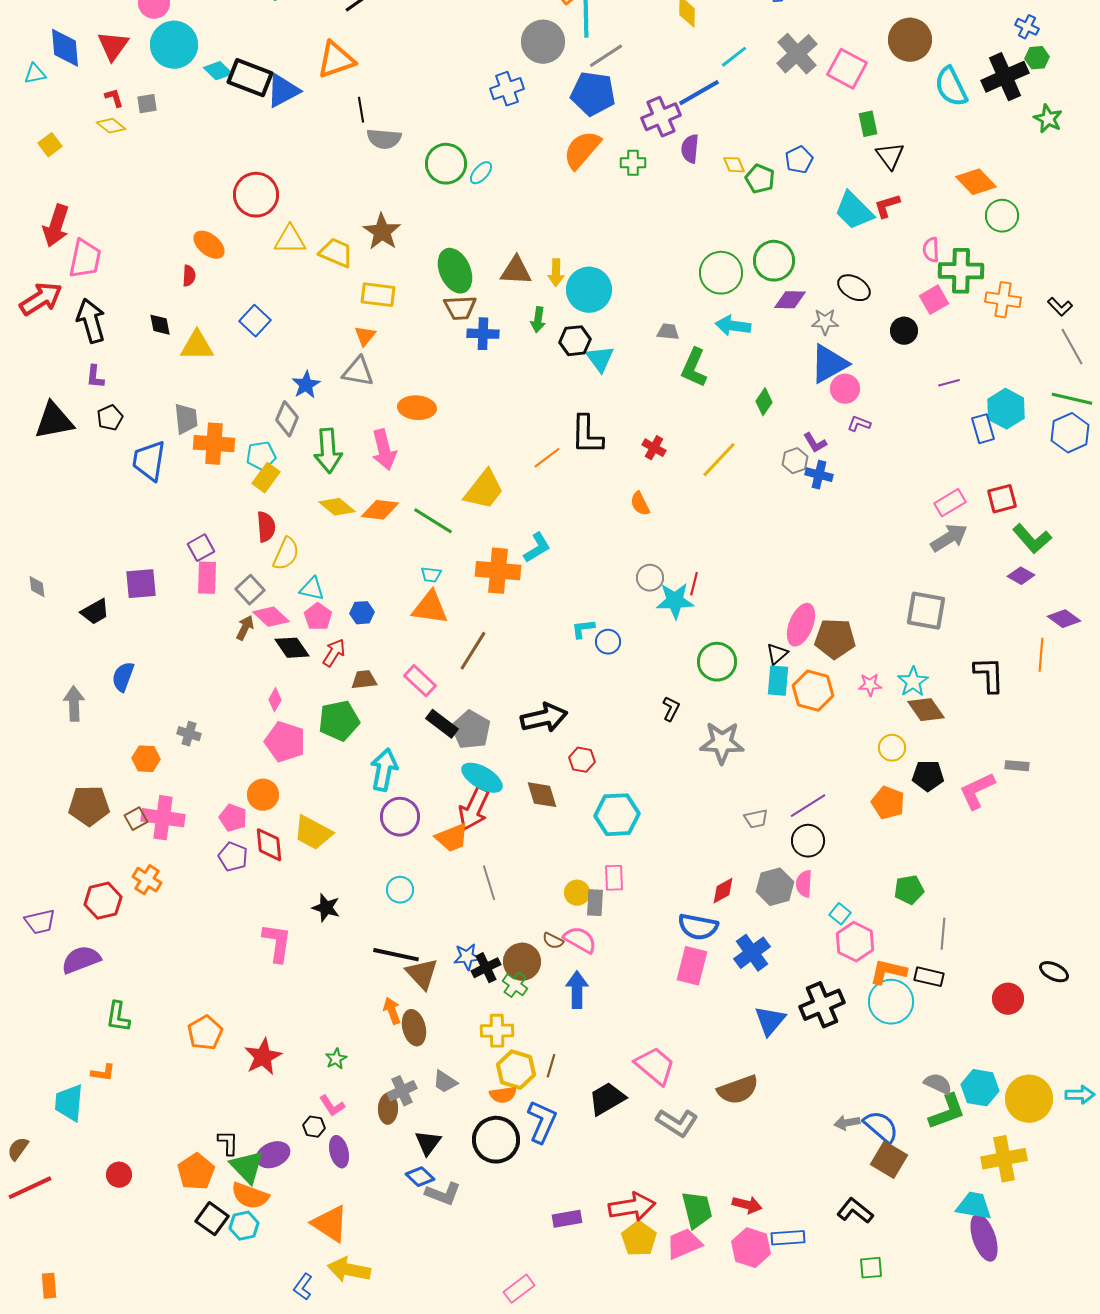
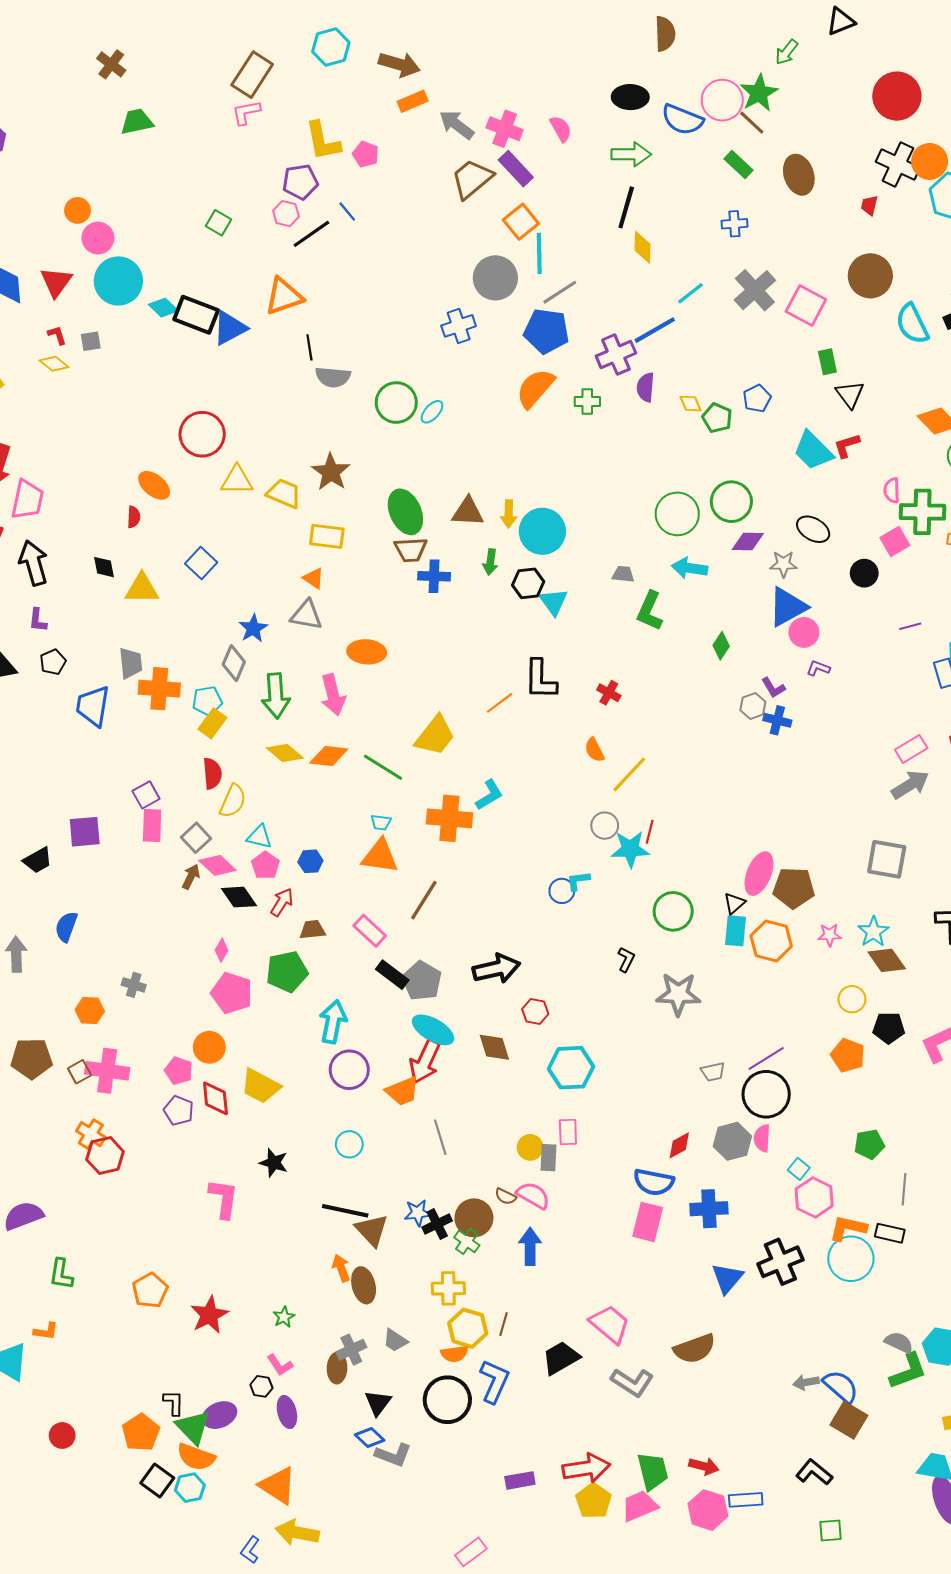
orange triangle: (365, 336) -> (314, 578), turned -35
yellow line: (719, 460) -> (629, 774), moved
cyan L-shape: (583, 629) -> (578, 881), moved
black circle: (808, 841) -> (766, 1094), size x1.4
red hexagon: (103, 901) -> (105, 1156), moved
blue cross: (752, 953) -> (709, 1209), turned 33

